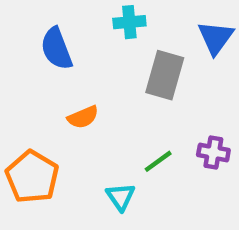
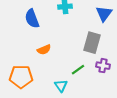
gray rectangle: (165, 75) -> (92, 43), moved
orange pentagon: (32, 177) -> (21, 77), turned -30

